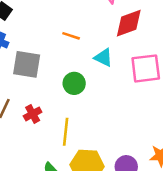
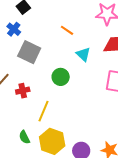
orange line: (71, 36) -> (67, 30), moved
cyan triangle: (103, 57) -> (83, 54), moved

